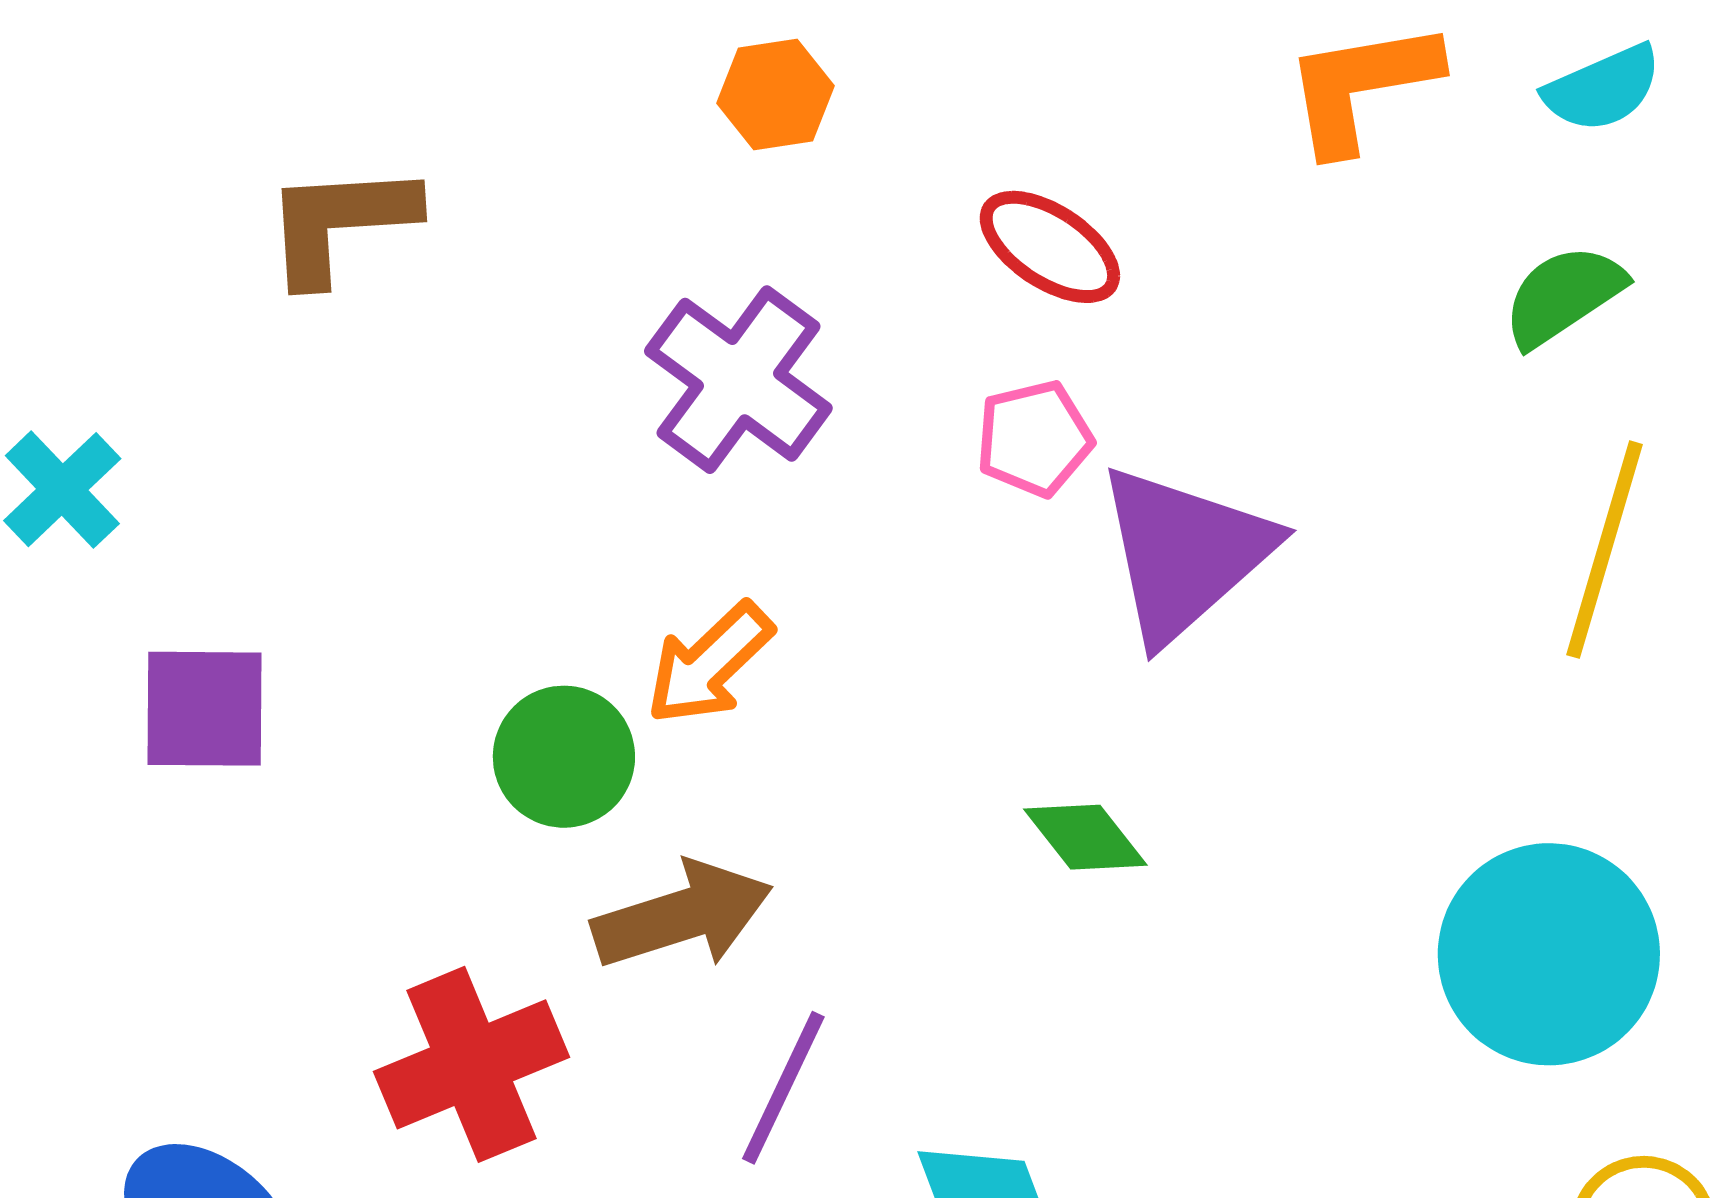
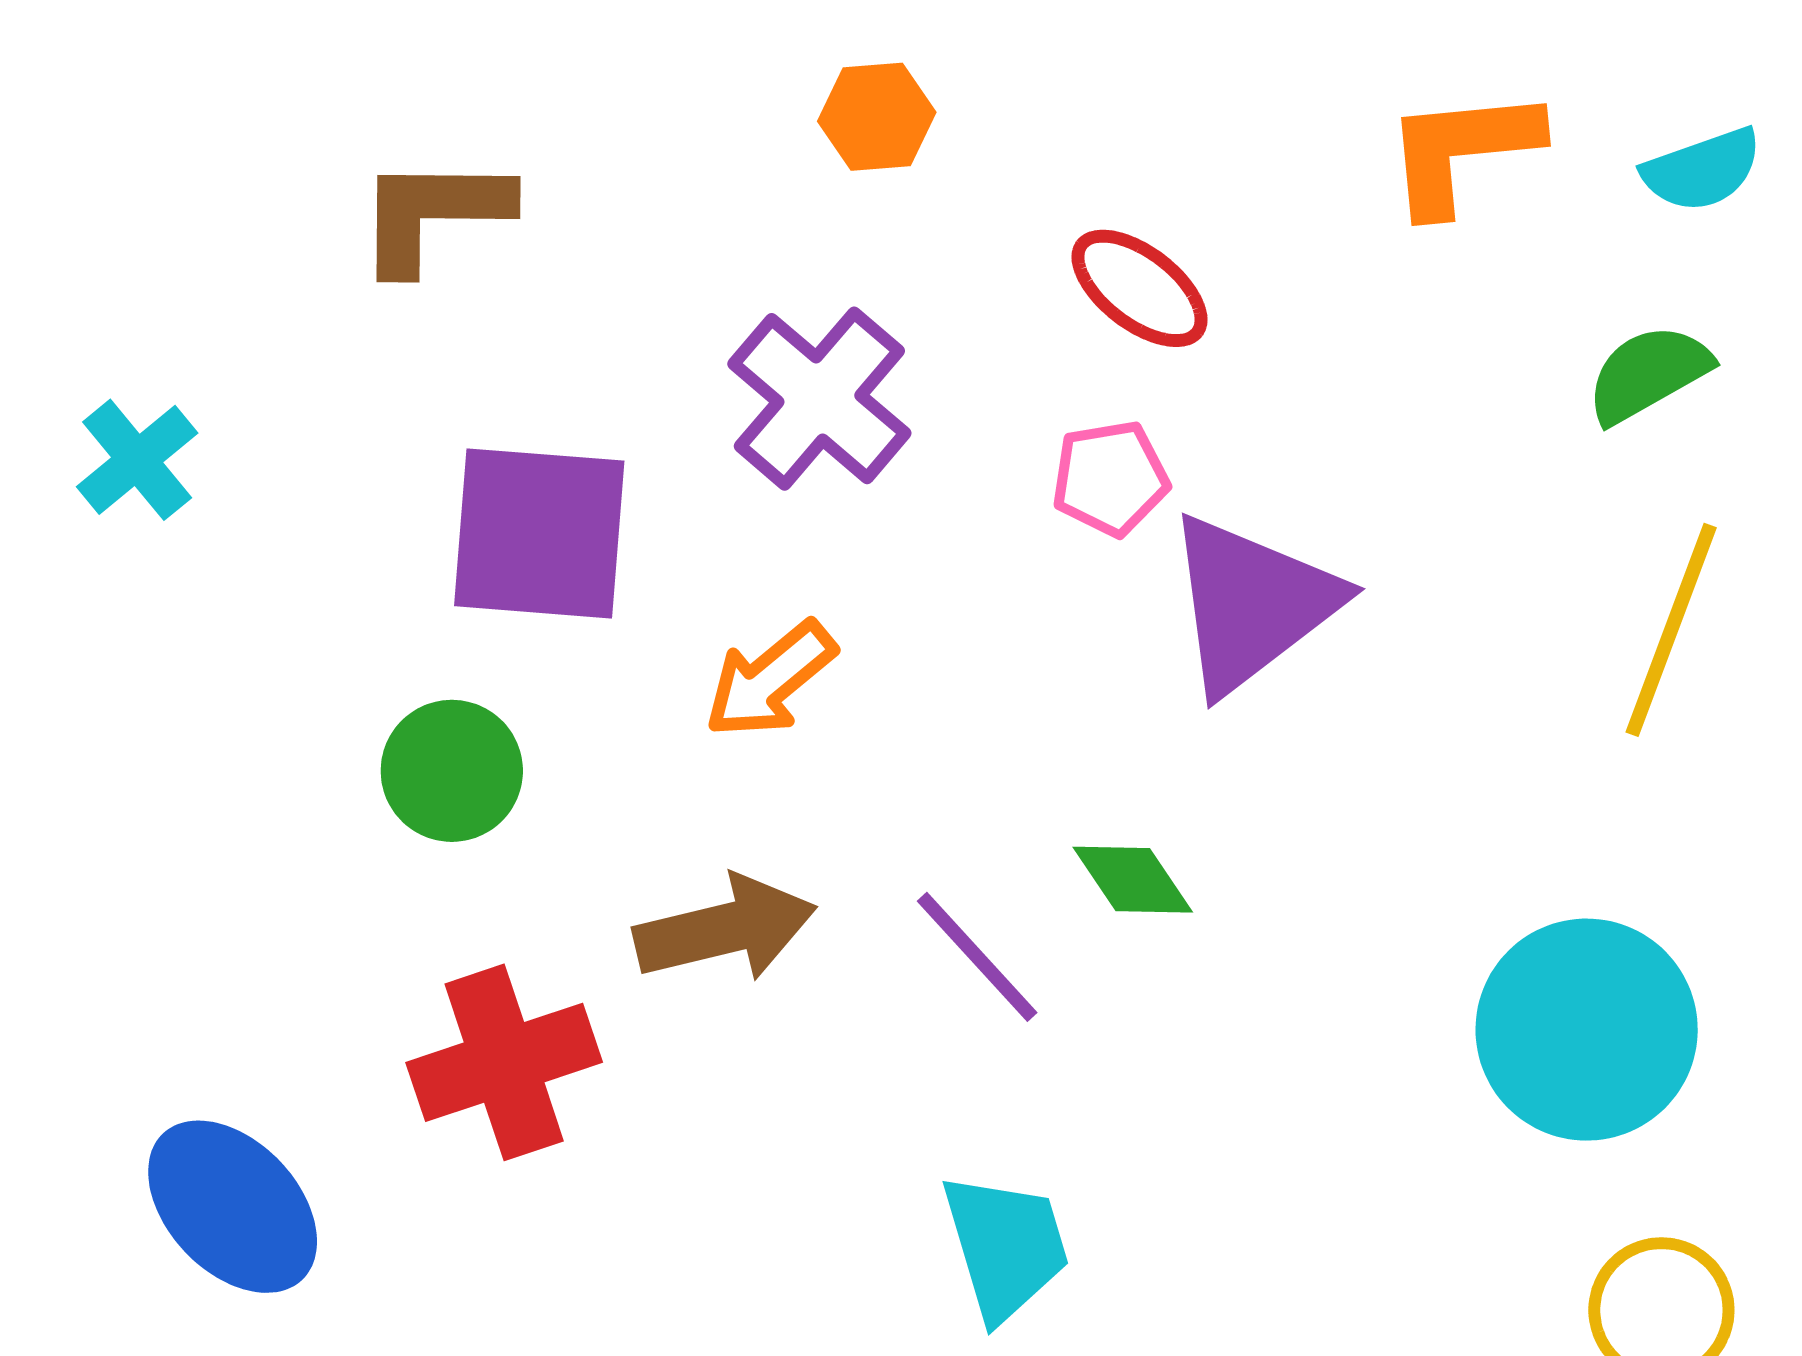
purple square: (204, 709) -> (539, 533), moved, size x1.4
green circle: (564, 757) -> (452, 771), moved
purple line: (783, 1088) -> (977, 957), moved, turned -72

